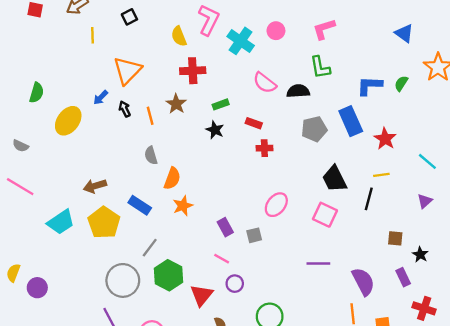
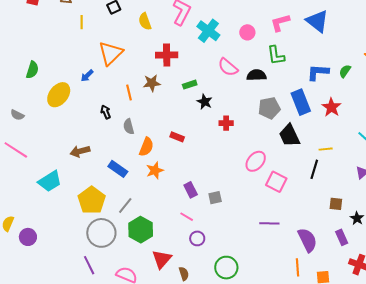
pink circle: (276, 31) -> (247, 32), moved
blue triangle: (404, 33) -> (317, 21), moved, size x1.4
yellow semicircle: (179, 36) -> (145, 21), moved
brown star: (176, 104) -> (152, 83), turned 30
black arrow: (125, 109) -> (106, 112), moved
red rectangle: (254, 123) -> (177, 137), moved
black star: (215, 130) -> (205, 102), moved
red star: (385, 139) -> (331, 107), moved
black trapezoid: (334, 179) -> (289, 136), moved
pink ellipse: (276, 205) -> (256, 161), moved
yellow pentagon: (104, 223) -> (92, 200), moved
red triangle: (202, 295) -> (162, 259), moved

